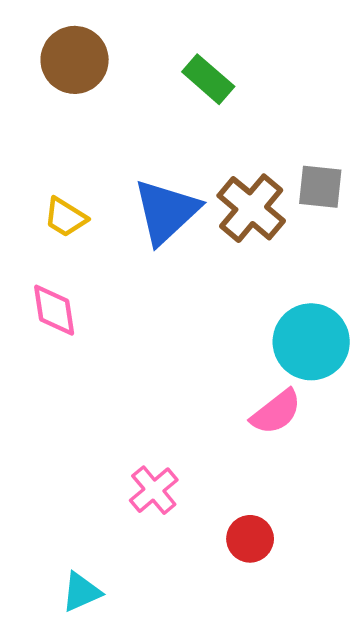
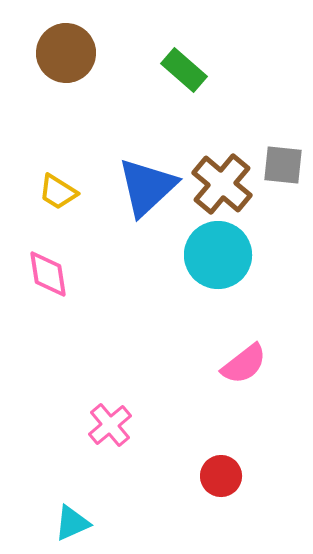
cyan circle: (311, 342) -> (218, 255), moved
pink cross: (154, 490) -> (110, 425), moved

